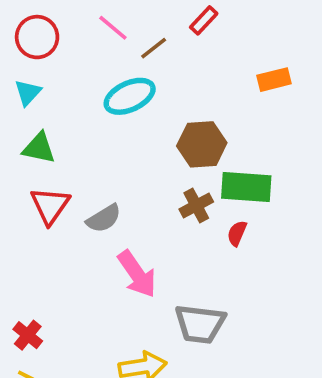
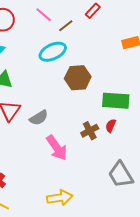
brown hexagon: (202, 144) -> (78, 78), moved
brown cross: (196, 206) -> (90, 131), moved
gray trapezoid: (200, 324) -> (121, 175), moved, turned 52

